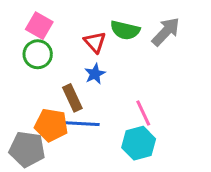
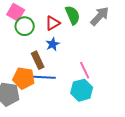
green semicircle: (125, 30) -> (73, 15), turned -126
red triangle: (95, 42) -> (53, 23), turned 42
green circle: (38, 54) -> (25, 26), moved

